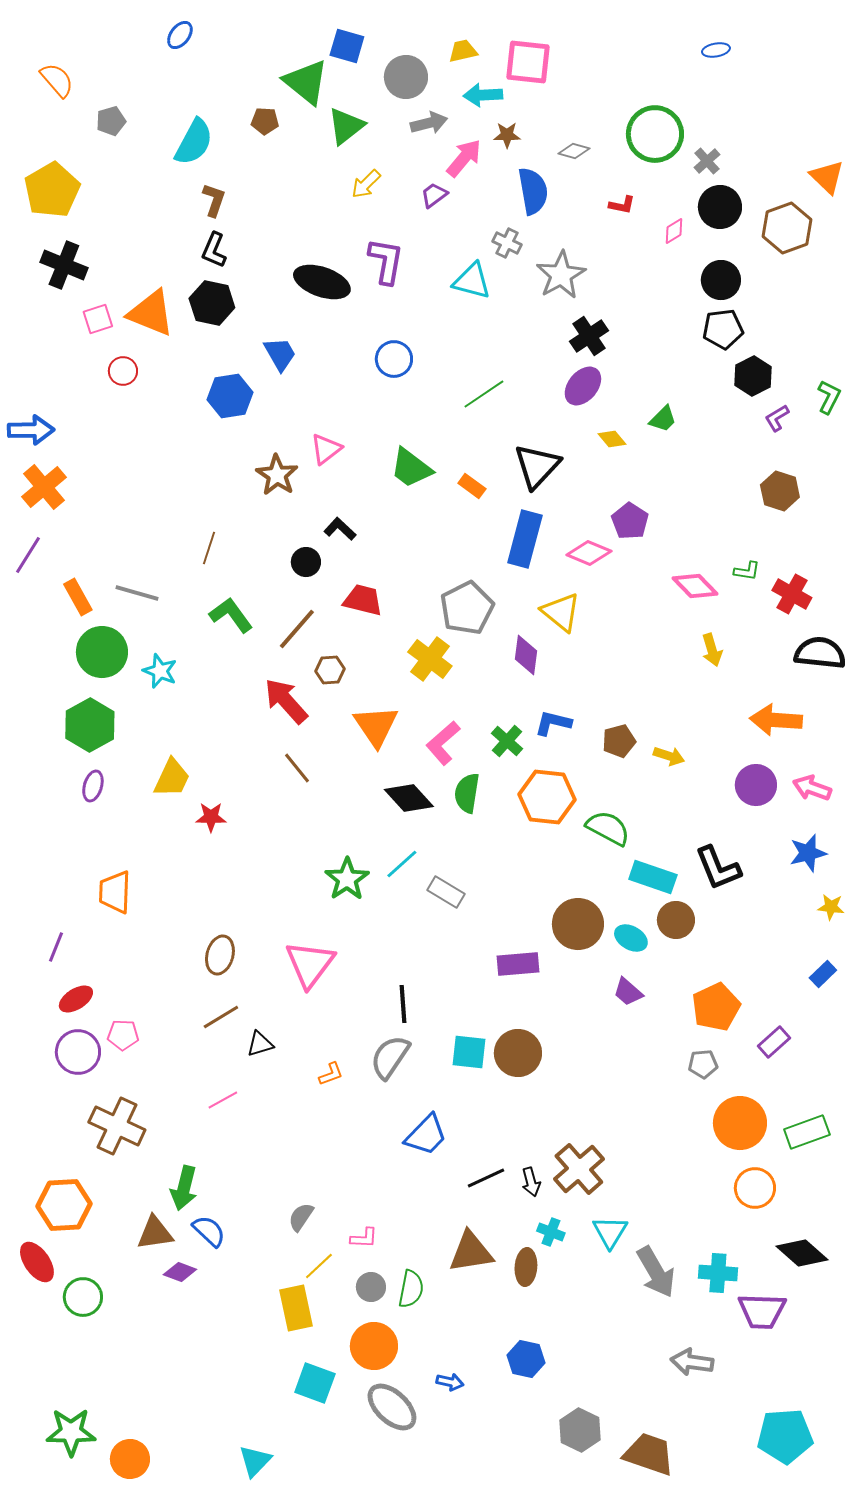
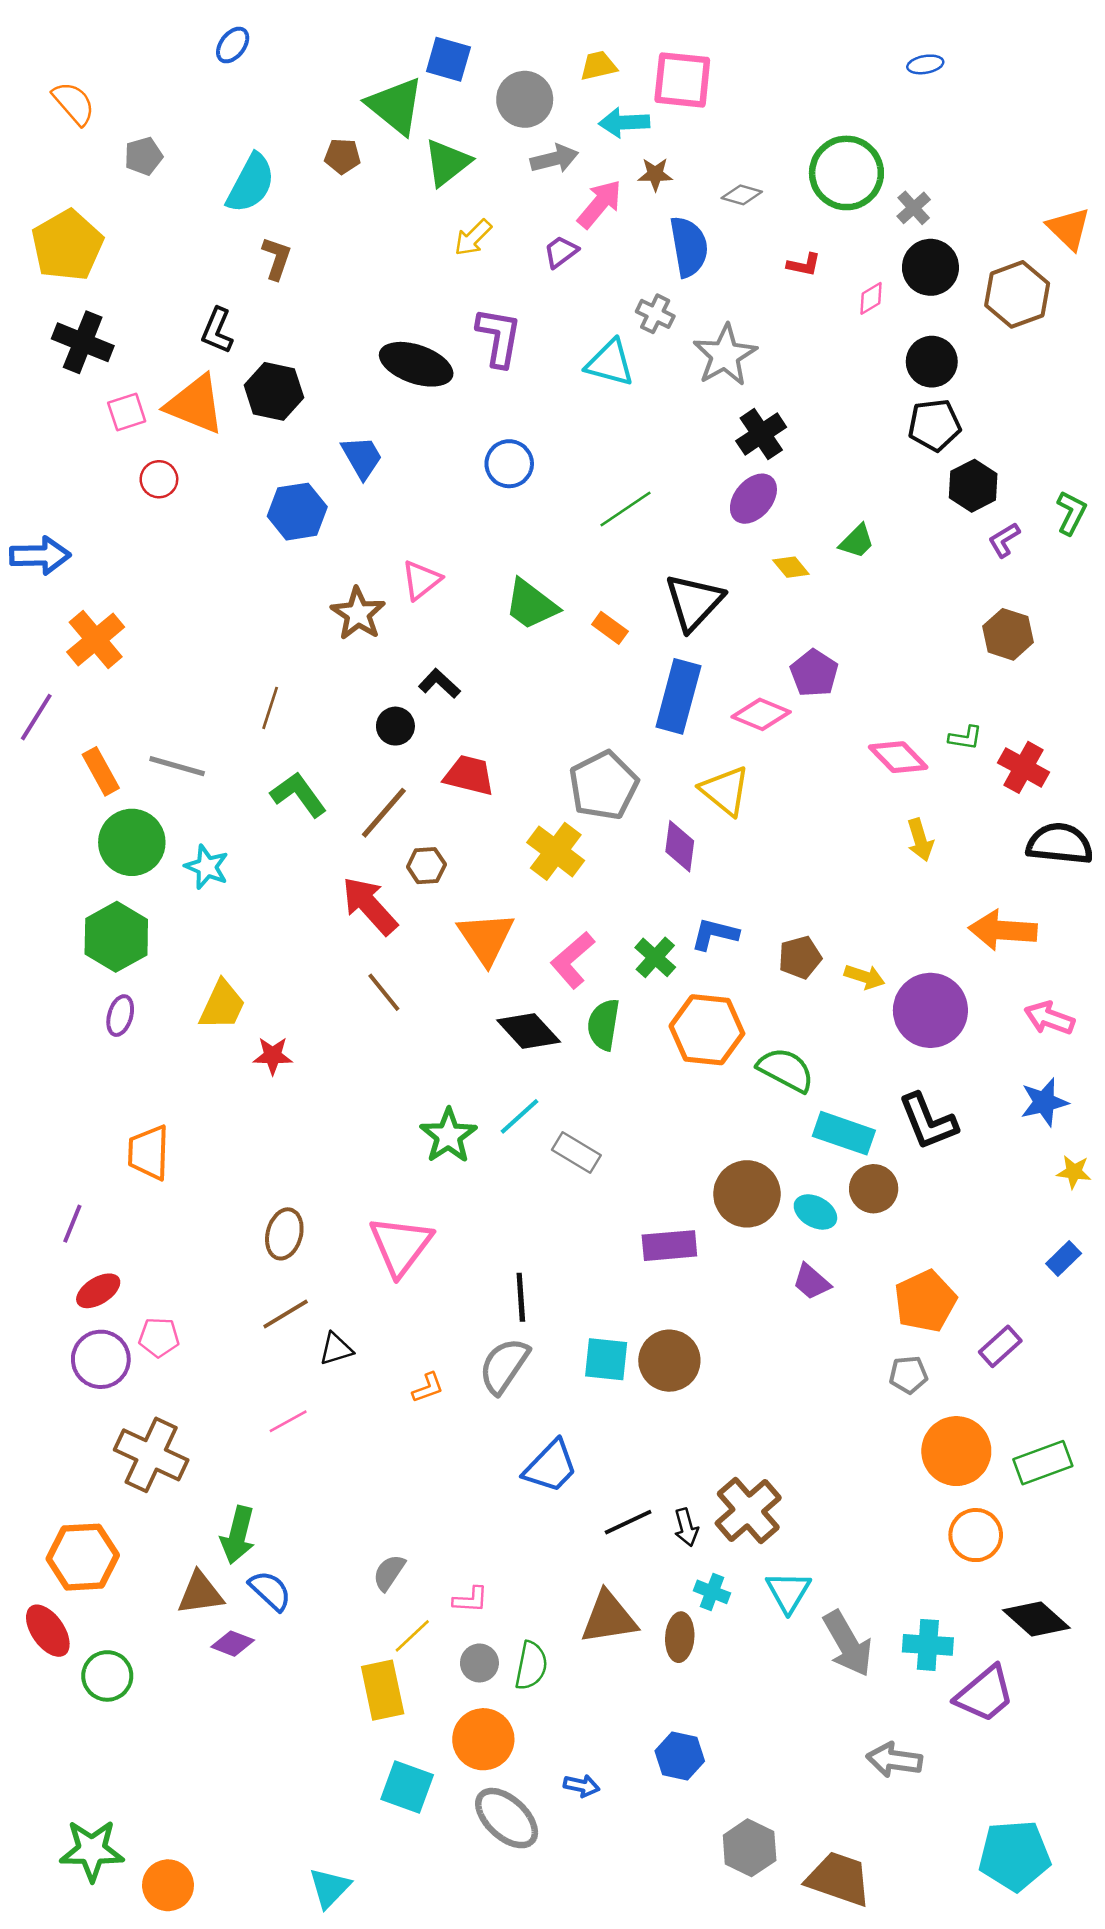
black L-shape: (214, 250) -> (217, 331), moved
orange cross: (44, 487) -> (96, 639), moved
purple circle: (756, 785) -> (930, 1010), moved, size x1.4
purple trapezoid: (762, 1311) -> (985, 1694), turned -42

